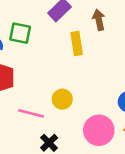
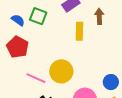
yellow circle: (62, 99) -> (61, 71), size x1.5

